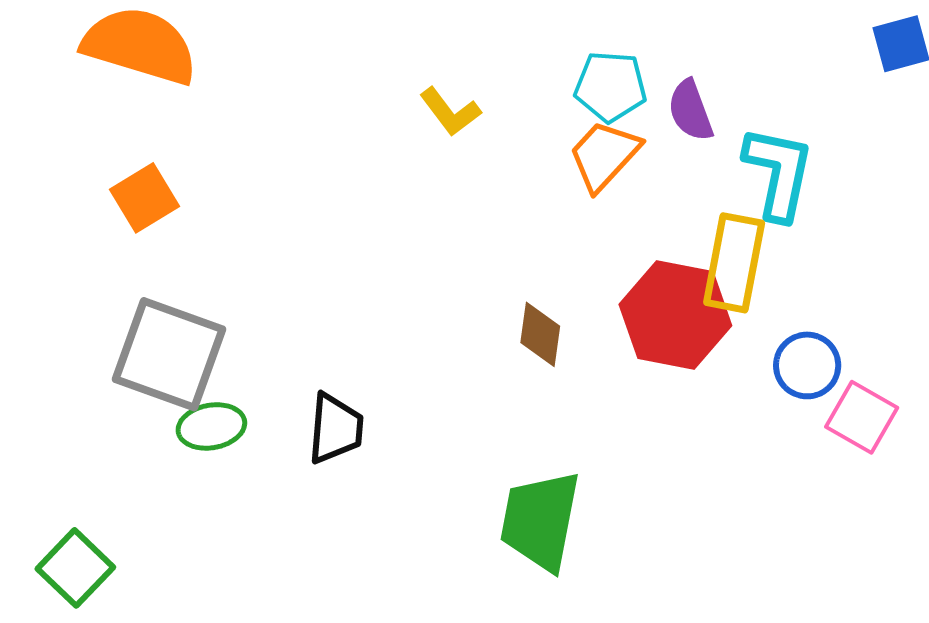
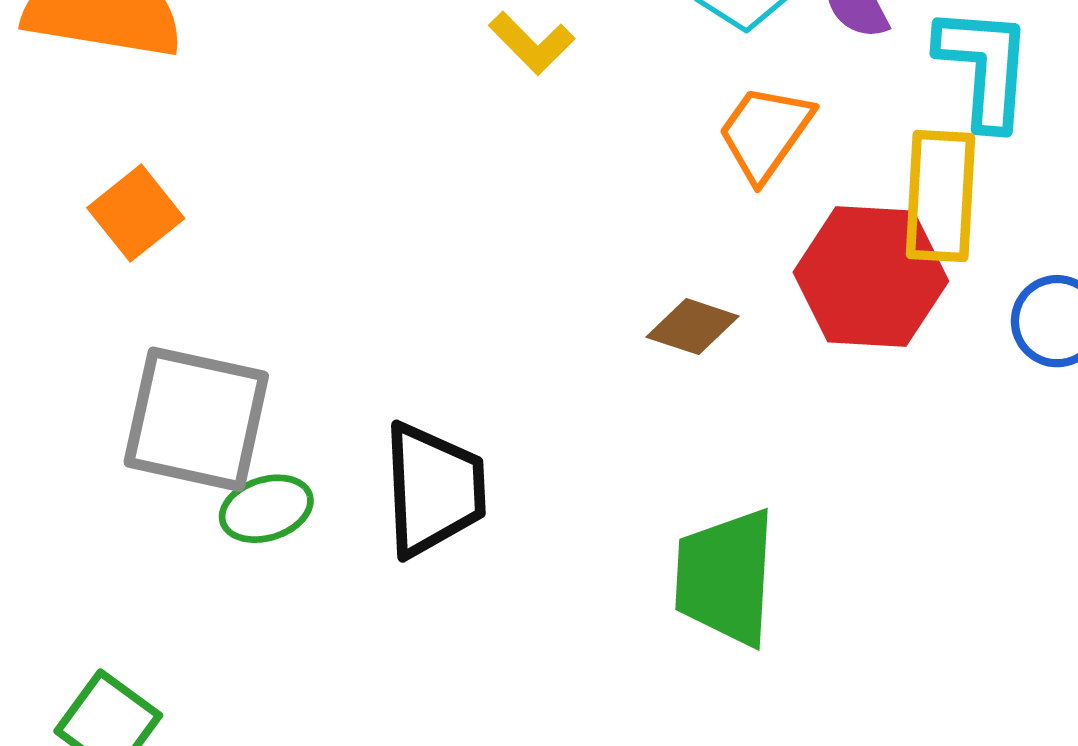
orange trapezoid: (604, 155) -> (765, 133), moved
brown diamond: (540, 334) -> (693, 327), turned -72
black trapezoid: (335, 429) -> (434, 490), size x1.4

